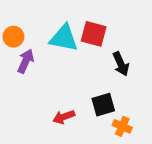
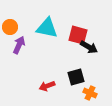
red square: (94, 34) -> (78, 35), moved
black arrow: (121, 64) -> (89, 47), turned -36

